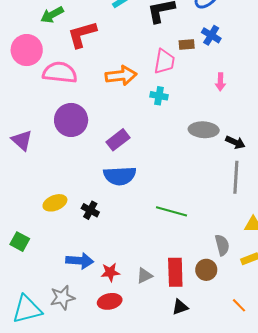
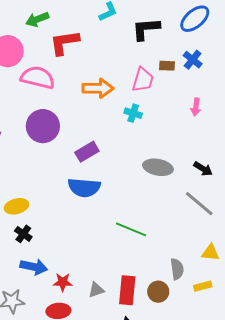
gray ellipse: (204, 130) -> (158, 167), moved
gray line: (236, 177) -> (199, 204), turned -60
black cross: (90, 210) -> (23, 234), moved

